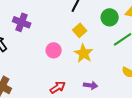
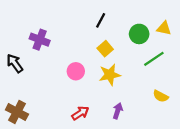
yellow star: (84, 53) -> (110, 75), turned 30
purple arrow: (91, 85) -> (118, 111), turned -80

